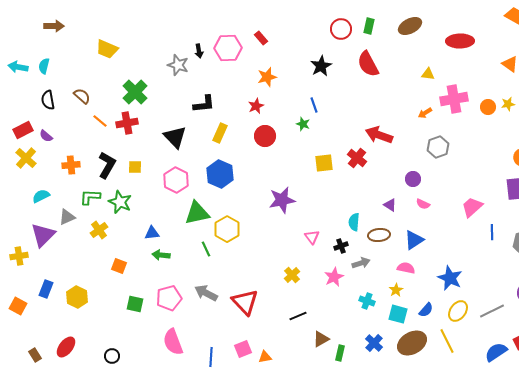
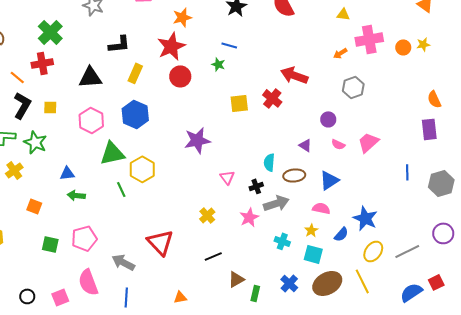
blue line: (314, 105) -> (229, 45), turned -56
red star: (256, 106) -> (171, 46), size x1.8
orange line: (100, 121) -> (17, 77), moved
black triangle: (175, 137) -> (90, 77), turned -50
pink trapezoid: (472, 207) -> (368, 142), moved
gray arrow: (361, 263) -> (276, 203), size x1.4
gray arrow: (206, 293) -> (123, 262), moved
blue semicircle: (426, 310) -> (341, 234), moved
pink square: (243, 349) -> (60, 297), moved

